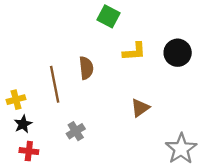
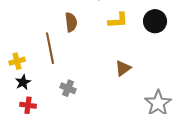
brown semicircle: (86, 68) -> (71, 22), moved
gray cross: (76, 131) -> (68, 88), turned -35

